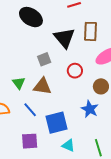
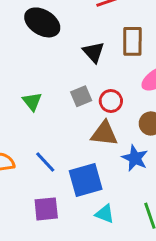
black triangle: (64, 38) -> (93, 52), size x0.7
gray square: (44, 59) -> (81, 96), moved
green triangle: (19, 83) -> (32, 102), moved
brown triangle: (42, 86) -> (104, 134), moved

